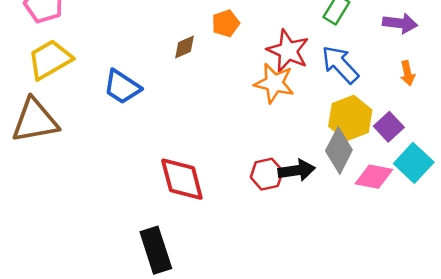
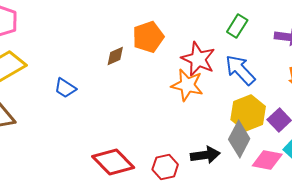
orange pentagon: (226, 23) -> (148, 37), size x1.4
blue trapezoid: (122, 87) -> (65, 88), size x0.7
red hexagon: (267, 174) -> (165, 167), moved
red diamond: (182, 179) -> (113, 162), turned -30

